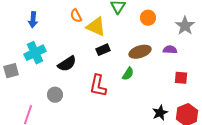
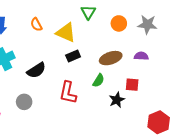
orange semicircle: (76, 16) -> (36, 24), moved
gray star: (185, 26) -> (147, 24), moved, turned -30
red square: (181, 78) -> (132, 85), moved
black star: (160, 113) -> (117, 100), moved

